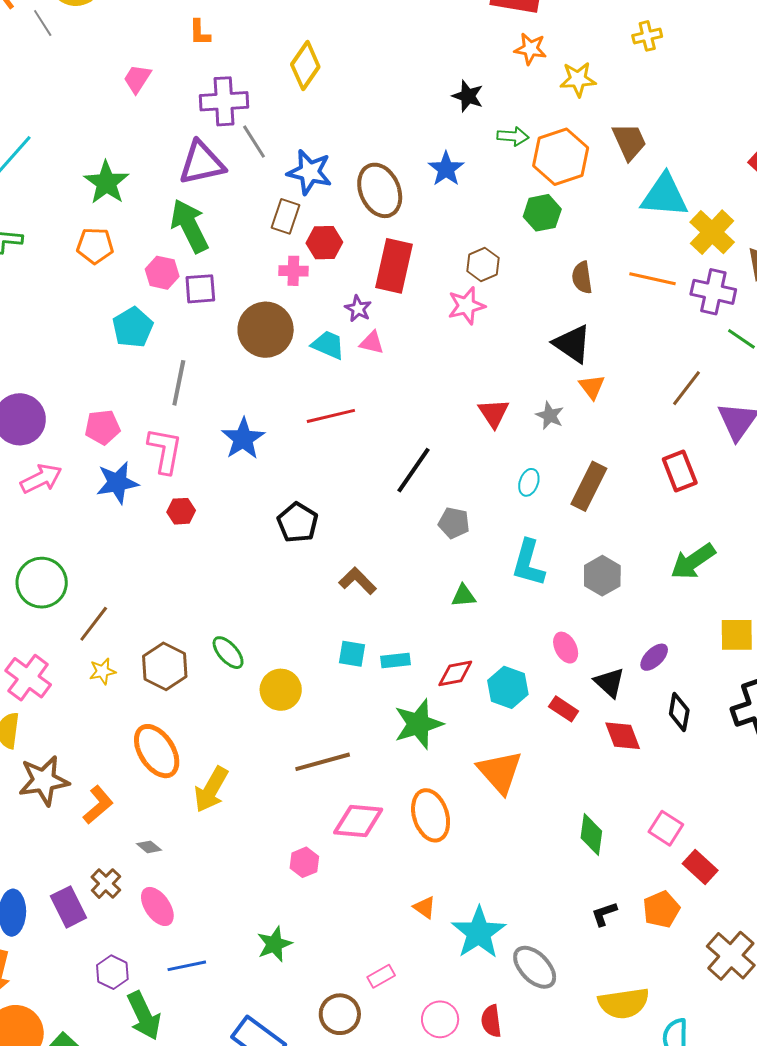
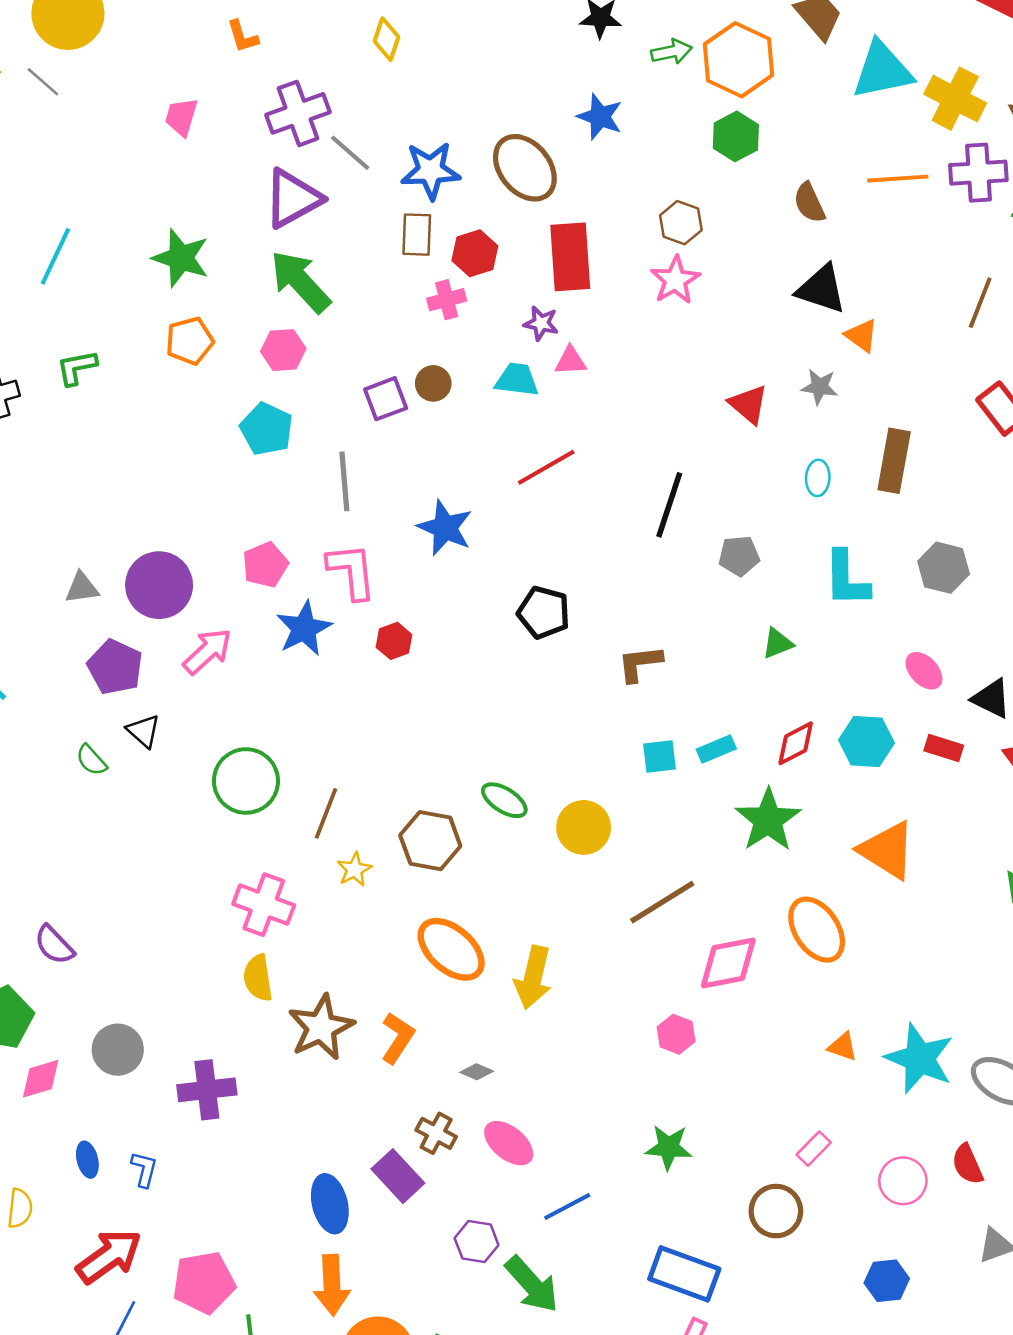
yellow diamond: (305, 66) -> (387, 39), size x0.7
purple square: (200, 289) -> (386, 399), moved
brown circle: (266, 330) -> (433, 383), size x0.5
brown L-shape: (358, 581) -> (640, 663), turned -36
green star: (274, 944) -> (669, 1147), turned -30

